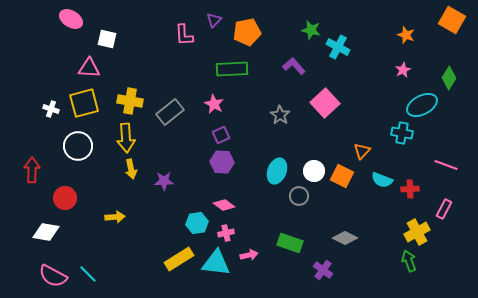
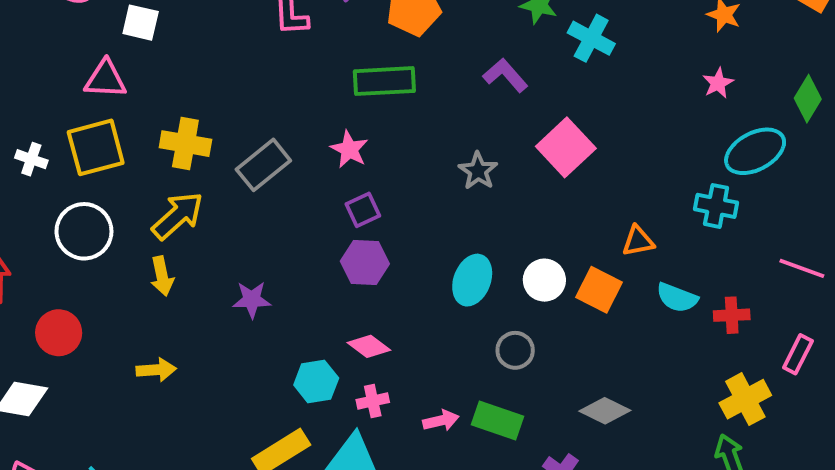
yellow arrow: (126, 138) -> (178, 216), turned -128
orange triangle: (362, 151) -> (638, 241), turned 36
yellow arrow: (131, 169) -> (162, 276), moved
gray circle: (299, 196) -> (515, 350), moved
pink arrow: (249, 255) -> (441, 421), moved

